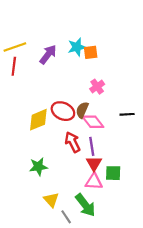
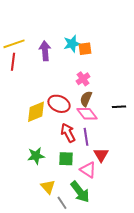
purple arrow: (48, 54) -> (45, 51), turned -42
pink cross: (97, 87) -> (83, 79), moved
brown semicircle: (82, 110) -> (86, 99), moved
red triangle: (94, 163) -> (101, 155), moved
green square: (113, 173) -> (66, 159), moved
pink triangle: (94, 182) -> (88, 170), turned 30

